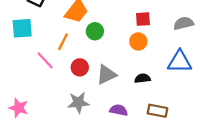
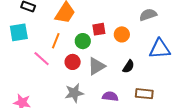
red square: (143, 19) -> (99, 29), moved
gray semicircle: (184, 23) -> (148, 15), moved
green circle: (95, 31) -> (83, 41), moved
black semicircle: (143, 78) -> (128, 67), turned 136

